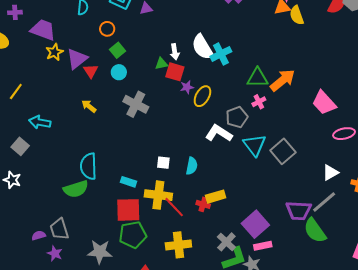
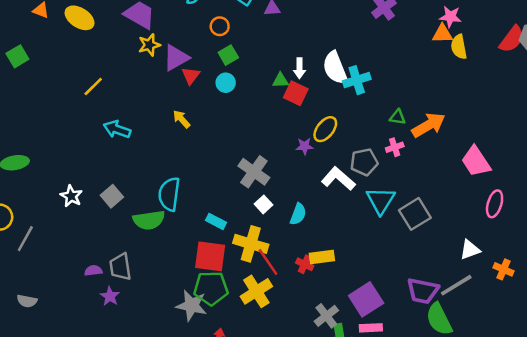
green triangle: (257, 78) -> (398, 117), size x0.6
purple star: (187, 87) -> (305, 146), moved
gray cross: (136, 104) -> (254, 172), moved
pink ellipse: (344, 134) -> (495, 204), turned -70
gray square: (20, 146) -> (112, 196), moved
white square: (163, 163) -> (263, 204), turned 32
yellow cross: (178, 245) -> (256, 291), moved, turned -35
gray star: (100, 252) -> (192, 305), moved

